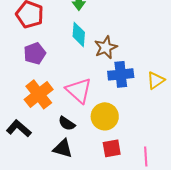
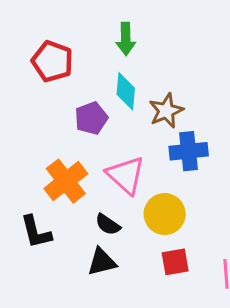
purple pentagon: (35, 53) -> (91, 118), moved
black L-shape: (19, 128) -> (36, 232), turned -145
black triangle: (63, 148) -> (102, 262), turned -30

